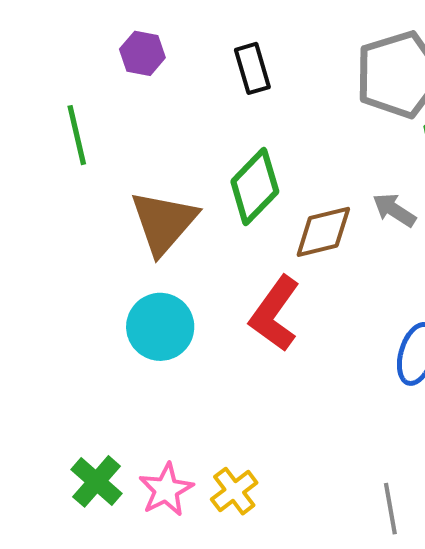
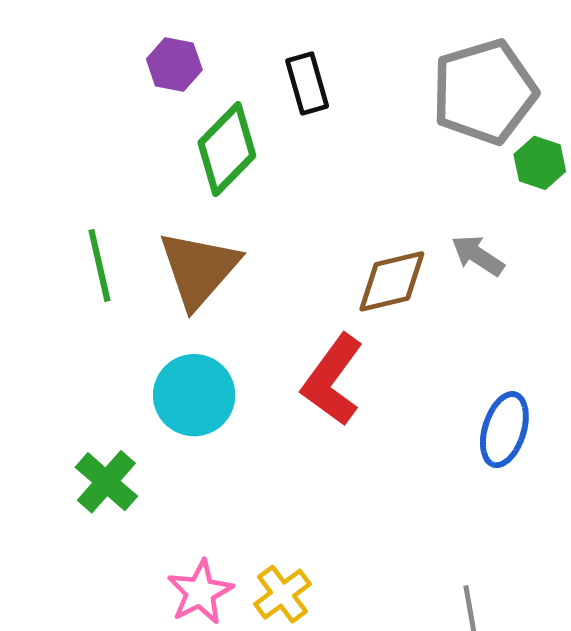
green line: (77, 135) -> (99, 265), moved
green diamond: (255, 186) -> (227, 149), moved
green cross: (96, 481) -> (106, 482), moved

